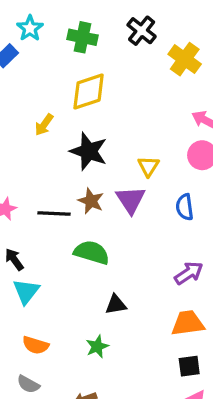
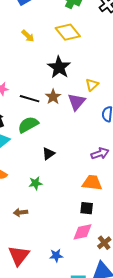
yellow diamond: (89, 91) -> (68, 32), turned 55
yellow arrow: (44, 125) -> (28, 36), moved, turned -96
green semicircle: (92, 252) -> (28, 125), moved, turned -60
black triangle: (116, 305) -> (49, 154), moved, turned -40

